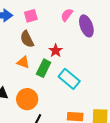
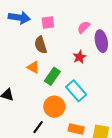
red star: (56, 51) -> (80, 57), moved
orange circle: (27, 99) -> (54, 107), moved

